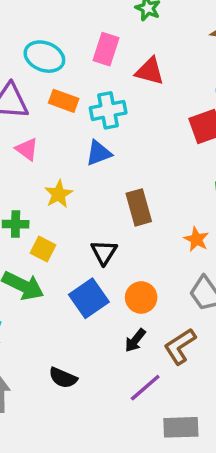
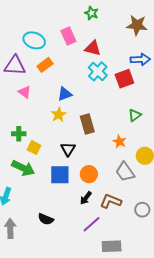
pink rectangle: (106, 49) -> (68, 36), turned -42
orange rectangle: (64, 101) -> (45, 65), turned -56
cyan cross: (108, 110) -> (98, 71), moved, turned -36
yellow star: (59, 194) -> (59, 115), moved
blue square: (89, 298) -> (60, 175), turned 35
brown L-shape: (180, 346) -> (111, 201), turned 55

